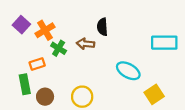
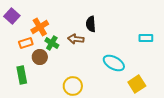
purple square: (21, 25) -> (12, 16), moved
cyan rectangle: (164, 43) -> (146, 38), size x0.6
orange rectangle: (37, 64) -> (26, 43), moved
brown circle: (45, 97) -> (40, 57), moved

